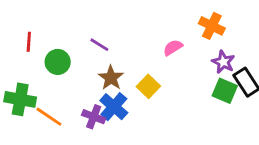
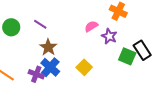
green circle: (58, 62) -> (11, 27), moved
purple star: (223, 62) -> (109, 36), moved
yellow square: (148, 86) -> (84, 67), moved

